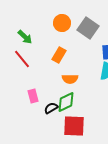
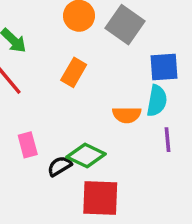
orange semicircle: (70, 79) -> (127, 115), moved
green diamond: (66, 102) -> (86, 155), turned 50

